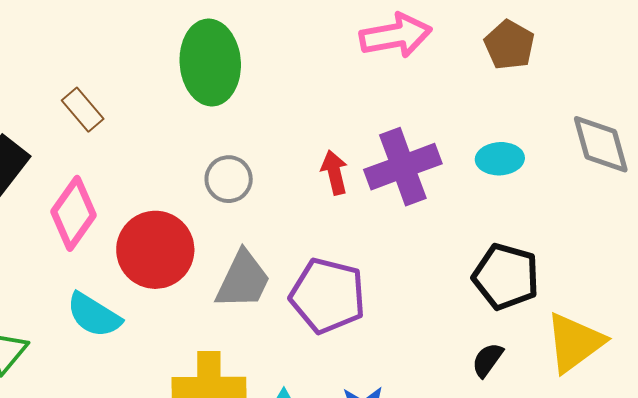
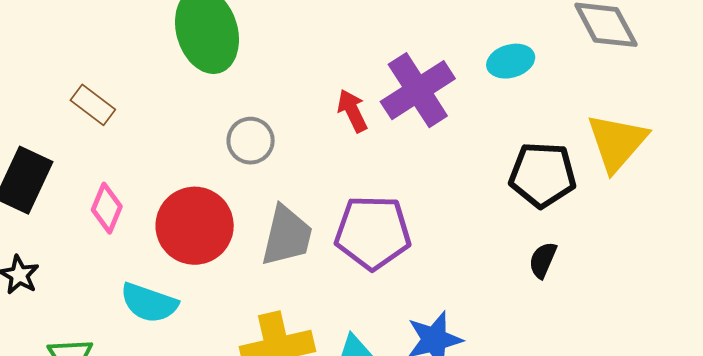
pink diamond: (73, 213) -> (107, 208), size x0.7
yellow triangle: (575, 343) -> (617, 142), moved

